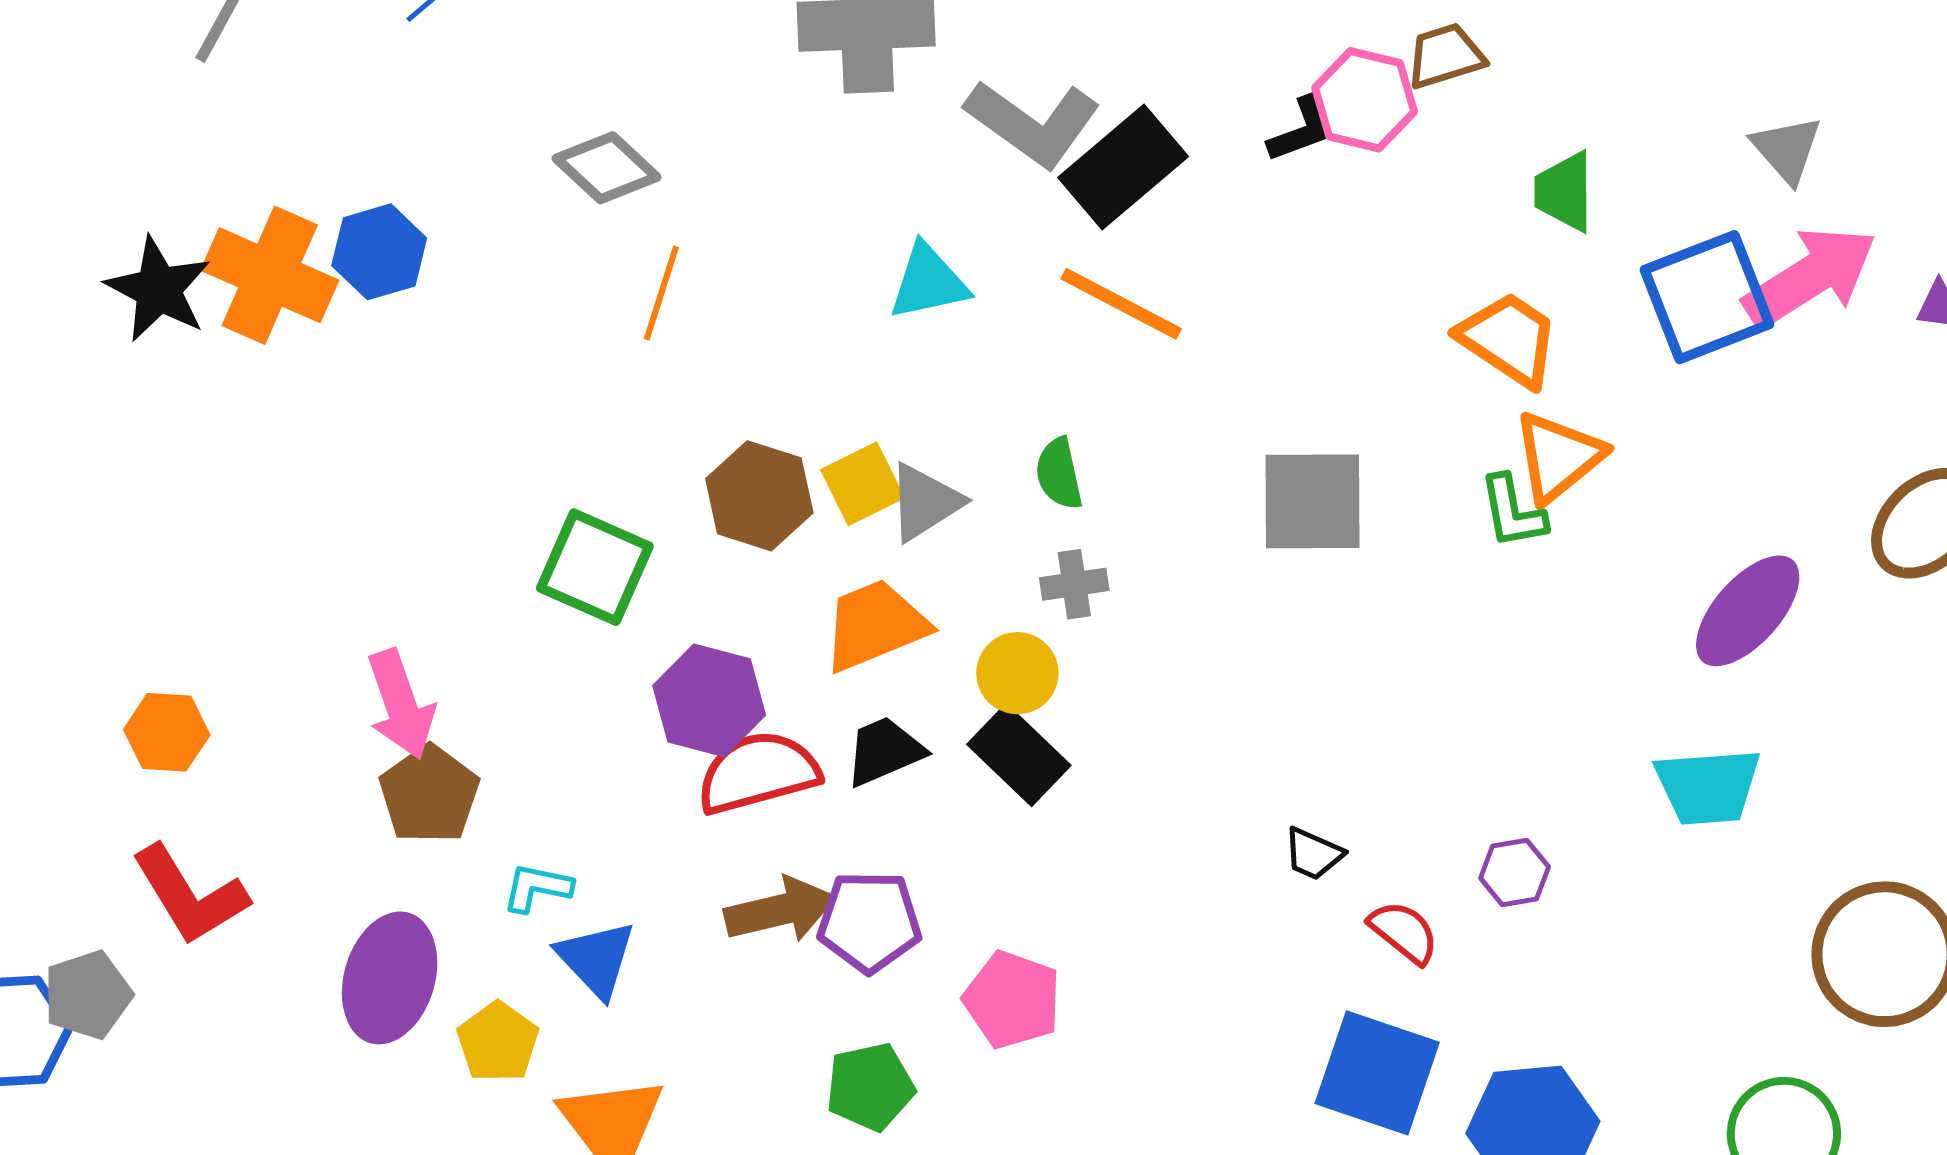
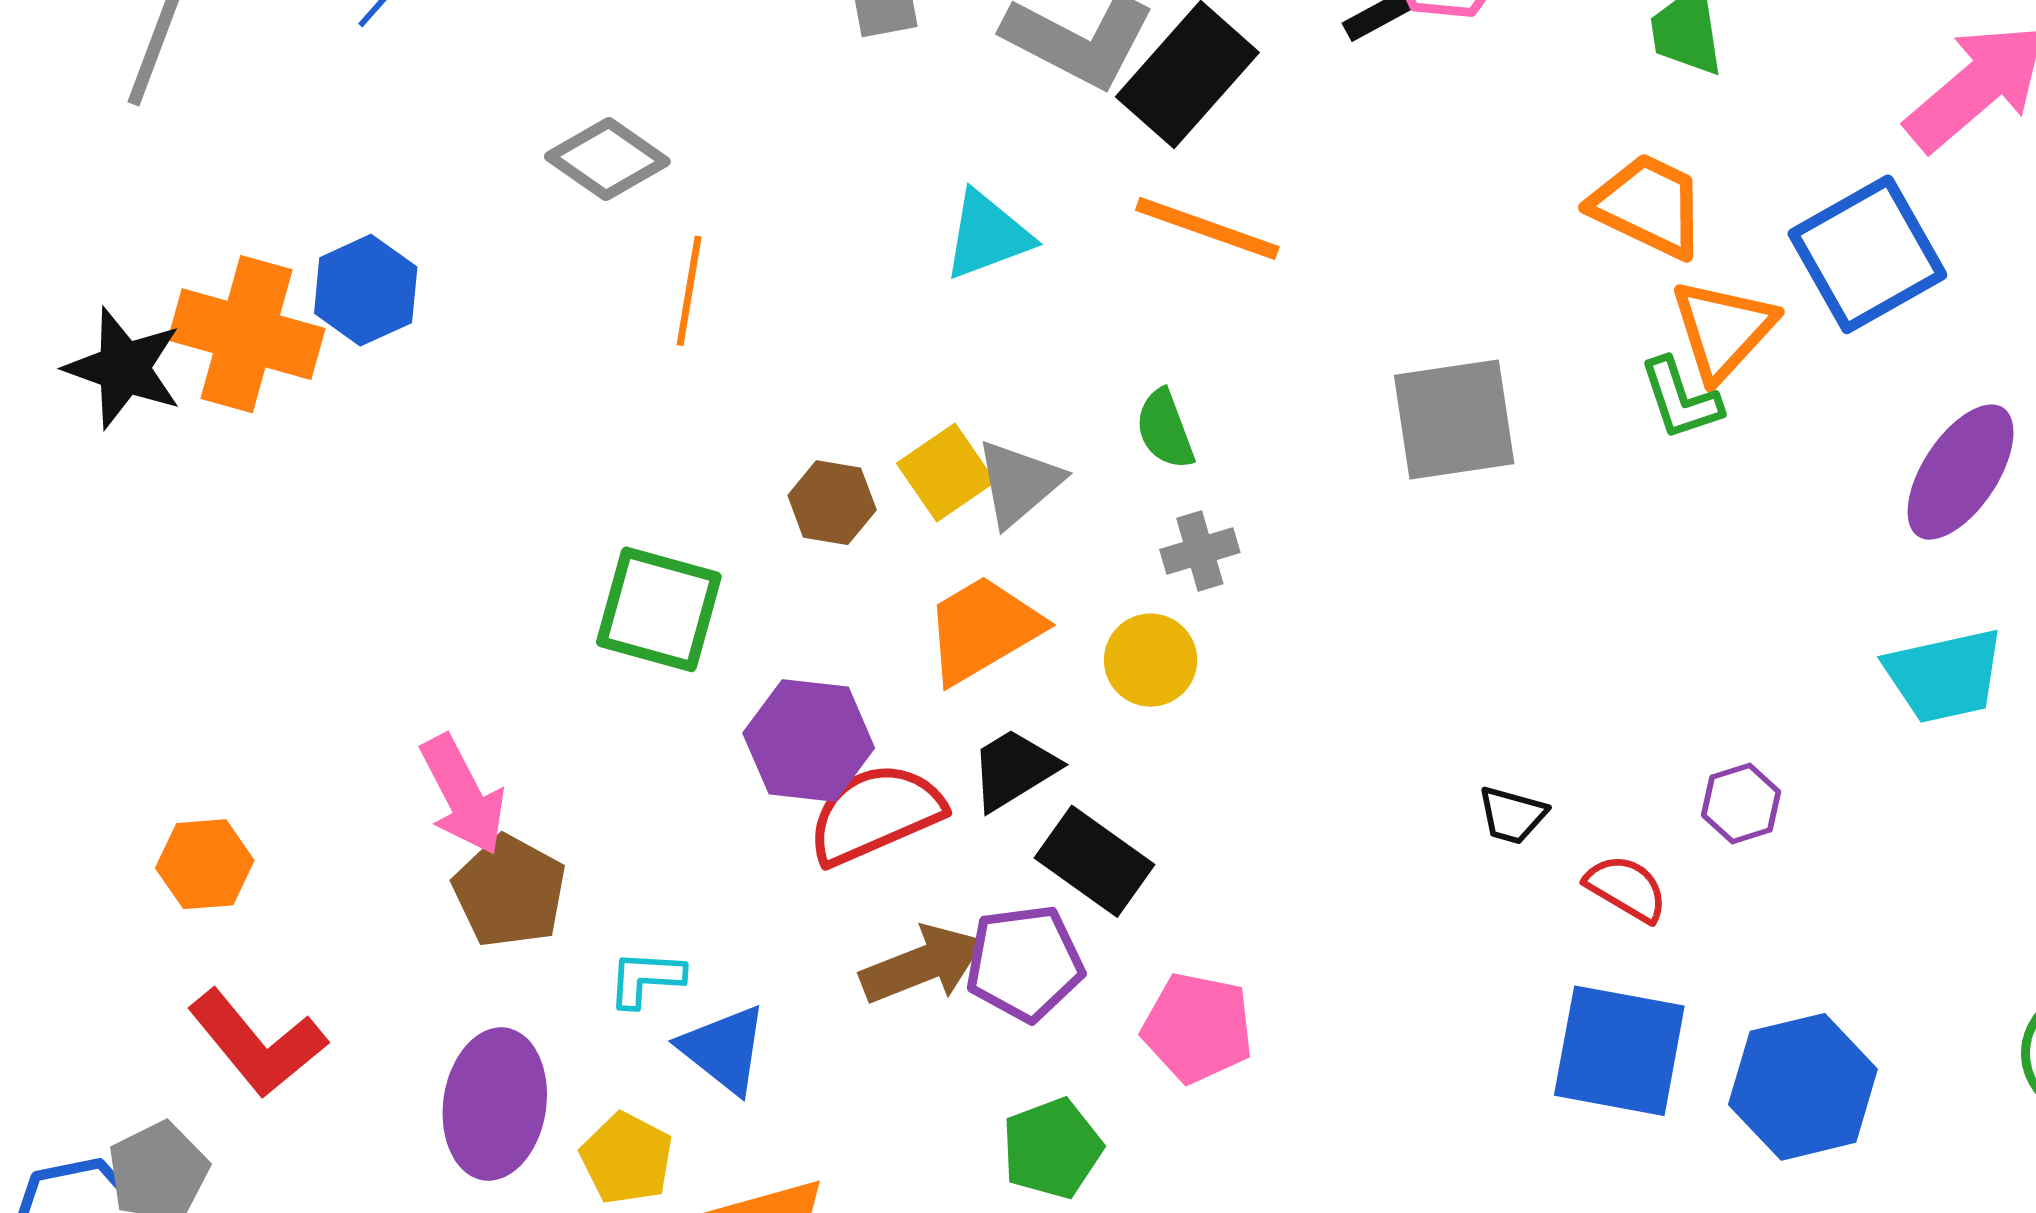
blue square: (1707, 297) -> (1867, 254), moved
brown hexagon: (759, 496) -> (832, 503), size x0.7
black rectangle: (1019, 755) -> (1095, 861), moved

